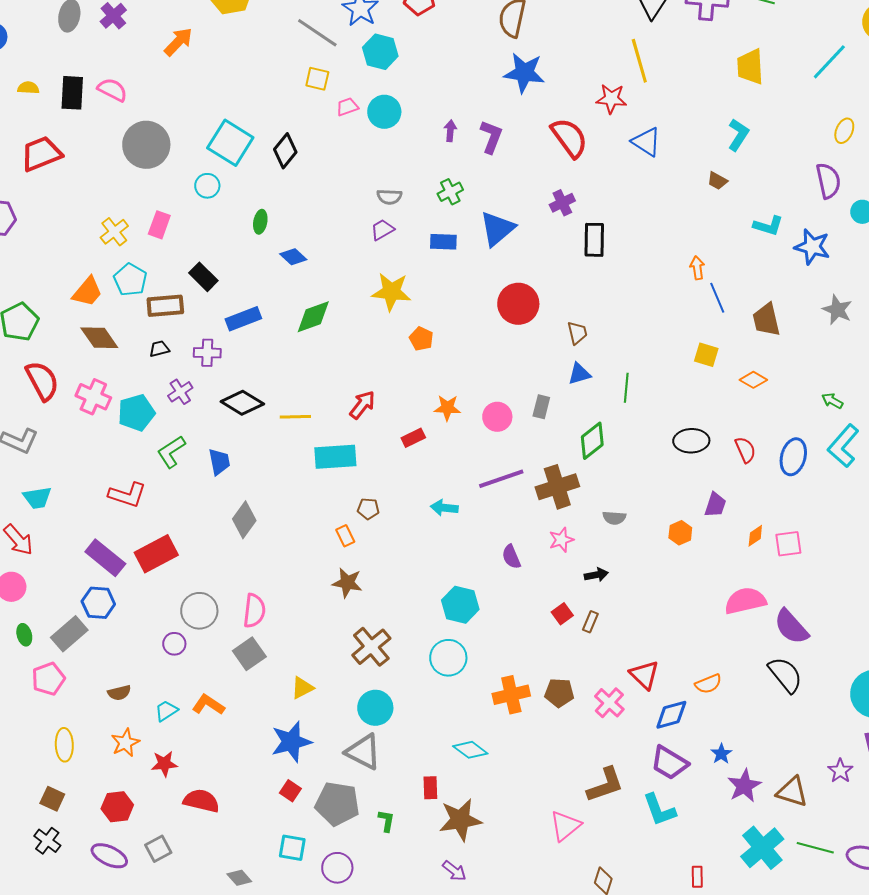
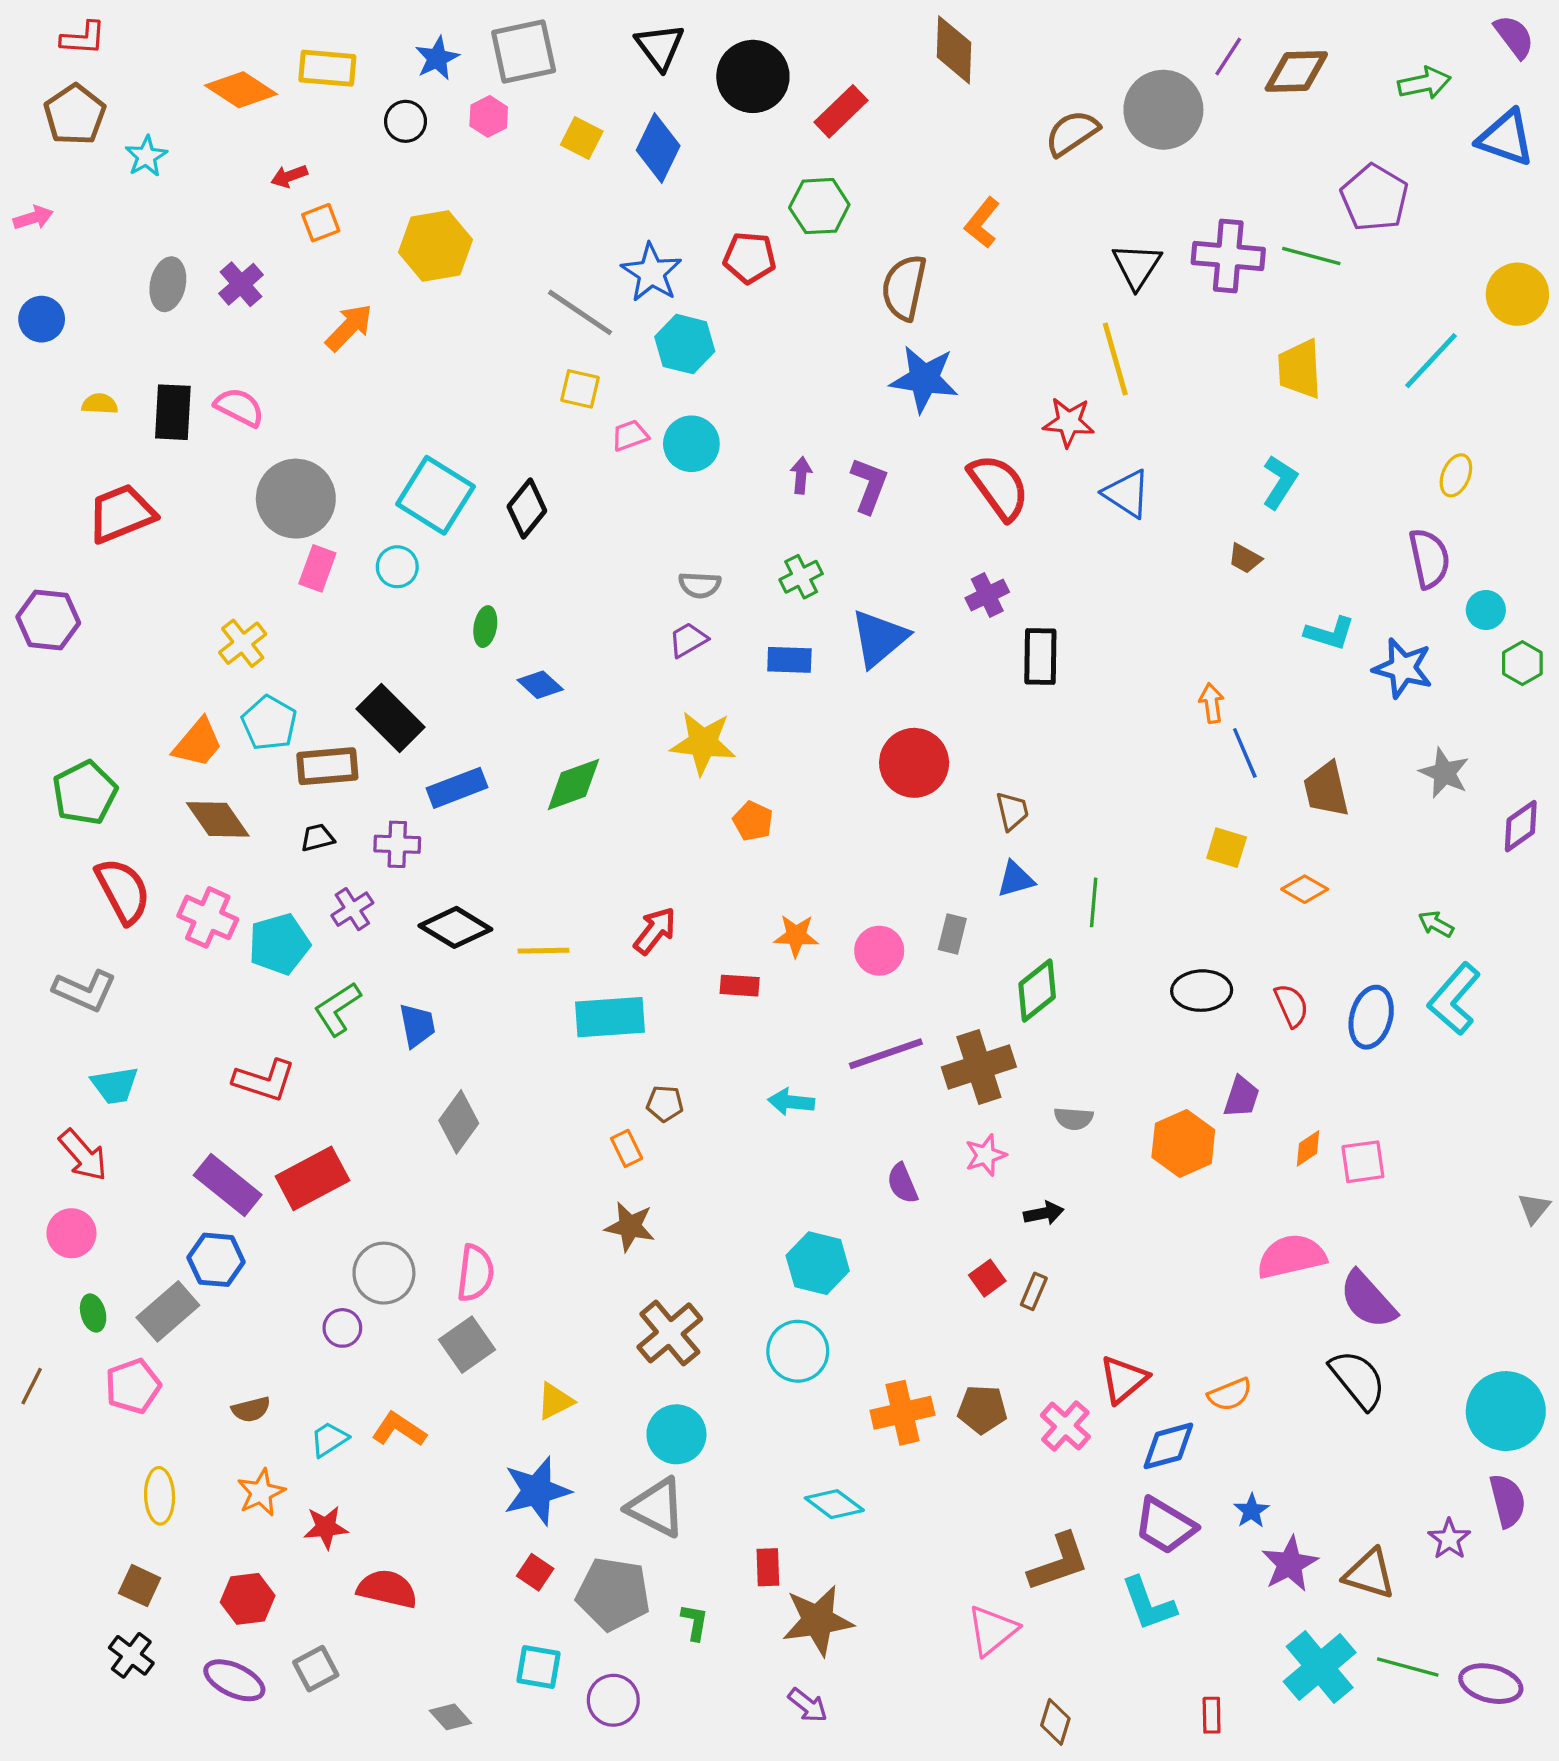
pink rectangle: (159, 225) -> (317, 568), moved
black rectangle: (203, 277) -> (391, 718), size x1.4
red rectangle: (413, 438) -> (740, 986), turned 30
orange hexagon: (680, 533) -> (1183, 1143), size x1.6
red triangle: (644, 675) -> (1124, 1379), turned 36

